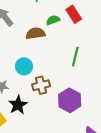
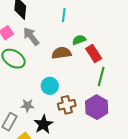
red rectangle: (74, 14) -> (94, 54), moved
purple hexagon: (70, 100) -> (97, 107), moved

